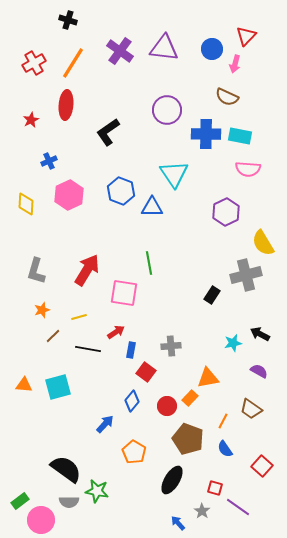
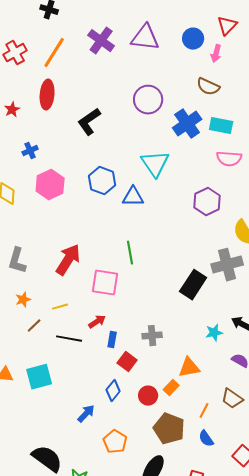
blue cross: (206, 134) -> (187, 124), turned -36
black rectangle: (212, 295) -> (193, 285), size x1.6

